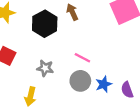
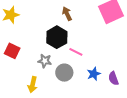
black hexagon: (45, 24) -> (57, 37), moved
gray circle: (80, 81) -> (64, 73), moved

